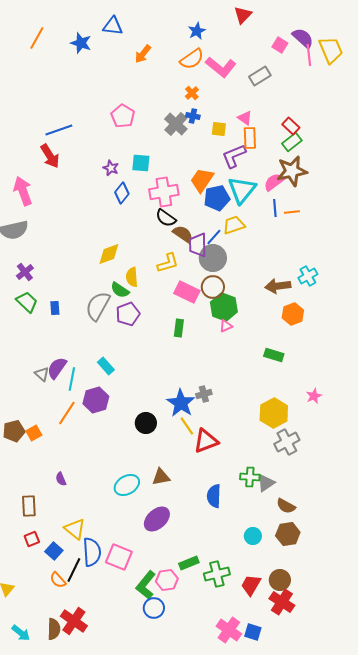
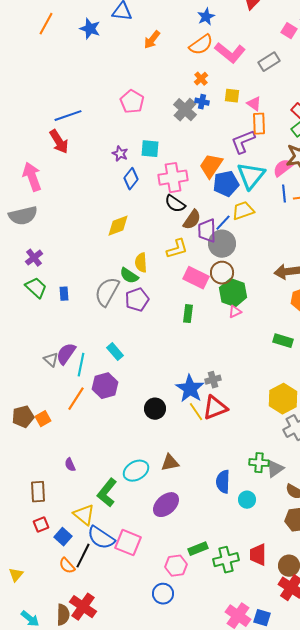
yellow square: (219, 129) -> (232, 96), moved
brown semicircle: (183, 234) -> (192, 220), turned 90
yellow diamond: (109, 254) -> (118, 226), moved
red triangle: (206, 441) -> (215, 408), moved
cyan circle: (253, 536) -> (247, 500), moved
blue semicircle: (92, 552) -> (101, 538), turned 128
green L-shape: (146, 585) -> (107, 493), moved
red trapezoid: (251, 585) -> (258, 555), moved, turned -30

